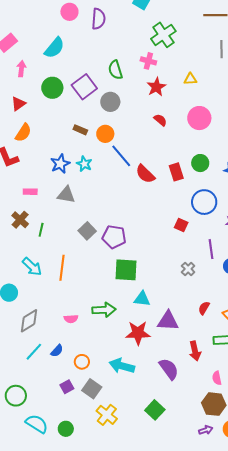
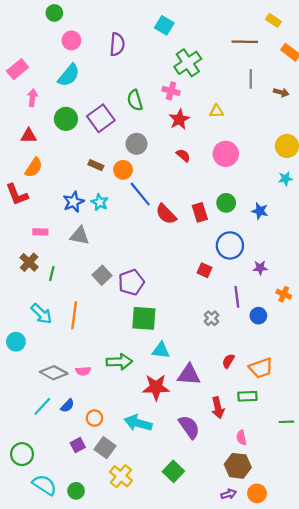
pink circle: (69, 12) -> (71, 40), moved
gray circle: (110, 102) -> (136, 144), moved
red triangle: (18, 104) -> (29, 136), turned 35
purple pentagon: (114, 237) -> (131, 282), turned -30
gray diamond: (29, 321) -> (54, 373), moved, turned 60

